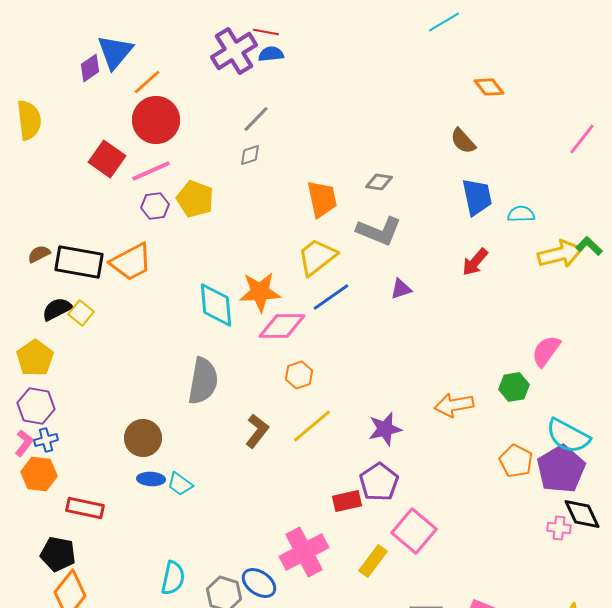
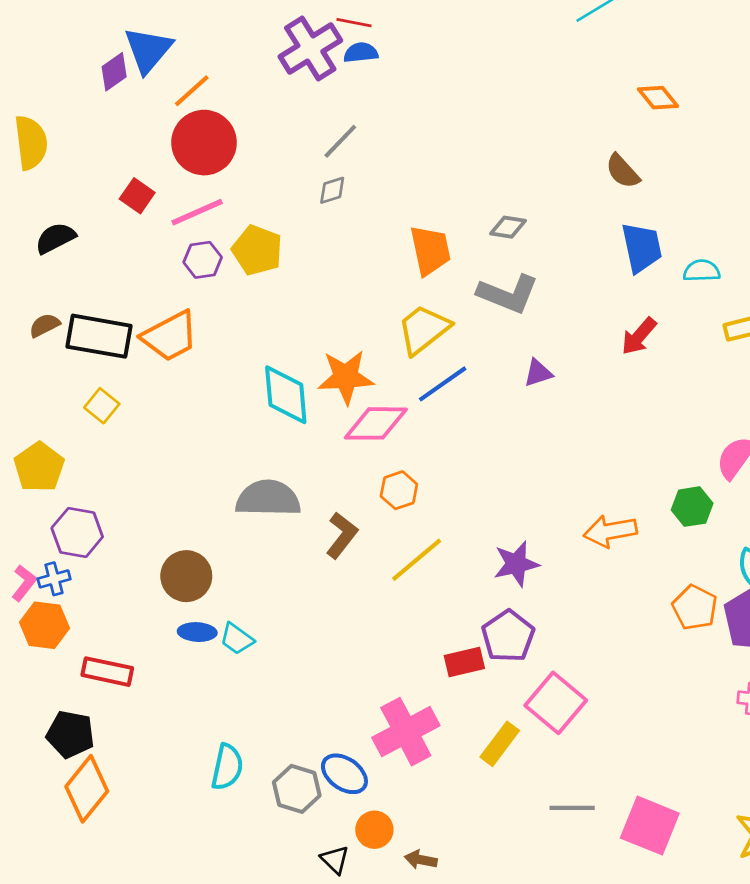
red square: (107, 159) -> (137, 196), size x0.7
black semicircle: (57, 309) -> (55, 238), moved
gray semicircle: (203, 381) -> (268, 498), turned -99
purple hexagon: (36, 406) -> (77, 532), moved
brown L-shape: (257, 431) -> (342, 535), moved

